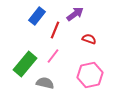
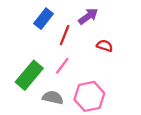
pink hexagon: (90, 75) -> (89, 96), moved

